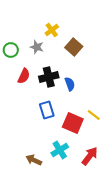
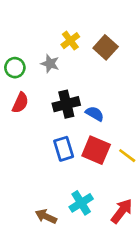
brown square: (74, 47) -> (106, 47), moved
red semicircle: (24, 76) -> (20, 103), moved
blue semicircle: (70, 84) -> (95, 114), turned -40
red square: (73, 123) -> (96, 150), moved

